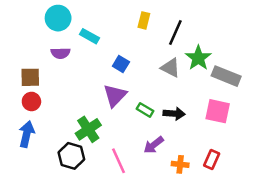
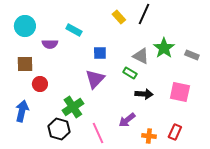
cyan circle: (58, 18) -> (25, 26), moved
yellow rectangle: (144, 20) -> (119, 17), turned -56
black line: (175, 33) -> (144, 14), moved
blue square: (121, 64) -> (100, 53), turned -32
gray rectangle: (226, 76) -> (192, 55), moved, size x0.6
red circle: (31, 101) -> (40, 84), moved
green rectangle: (145, 110) -> (130, 73), moved

